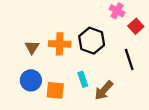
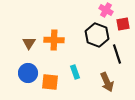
red square: (136, 26) -> (123, 24), turned 32
black hexagon: (92, 41) -> (97, 35), moved
brown arrow: (104, 90) -> (107, 82), moved, turned -66

